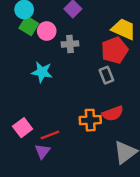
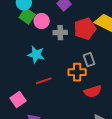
red pentagon: (115, 50) -> (85, 29), moved
orange cross: (90, 120) -> (77, 72), moved
red line: (50, 135) -> (44, 81), moved

